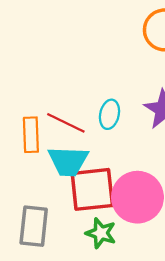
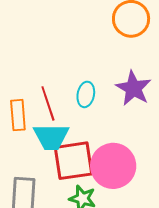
red line: (66, 123) -> (48, 103), turned 48

